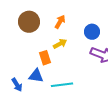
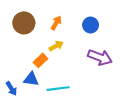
blue circle: (92, 32) -> (91, 25), moved
orange rectangle: (45, 58) -> (41, 60), turned 64

